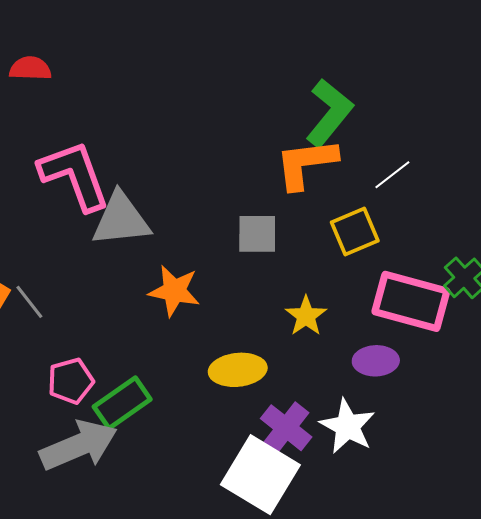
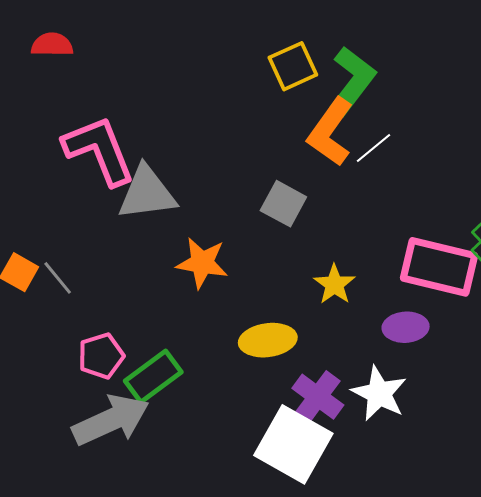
orange L-shape: (306, 163) -> (330, 132), turned -46
white line: (392, 175) -> (374, 148), moved
yellow square: (355, 231) -> (293, 66), moved
gray square: (257, 234) -> (283, 204), turned 30

